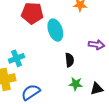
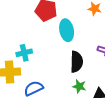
black semicircle: (70, 60) -> (77, 62), size x1.5

